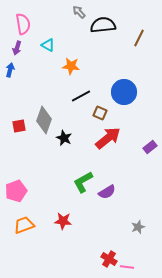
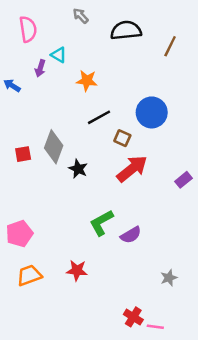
gray arrow: (79, 12) -> (81, 16), moved
purple arrow: (17, 48) -> (40, 68), moved
blue arrow: (10, 70) -> (12, 85), turned -72

